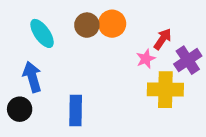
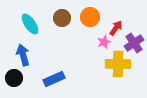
orange circle: (112, 24) -> (90, 17), moved
blue rectangle: (76, 111) -> (54, 79), turned 65

